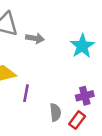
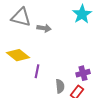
cyan star: (82, 46) -> (82, 14), moved

